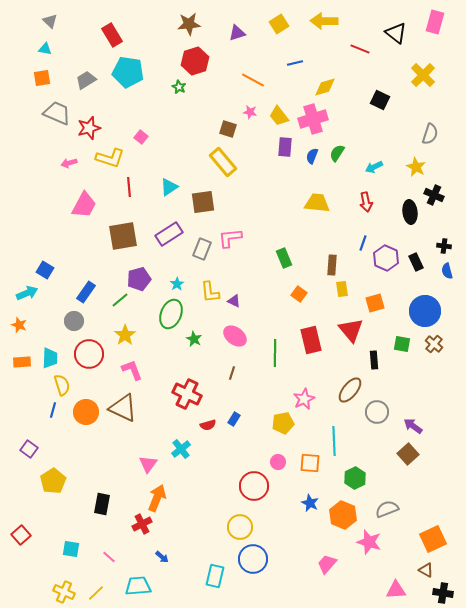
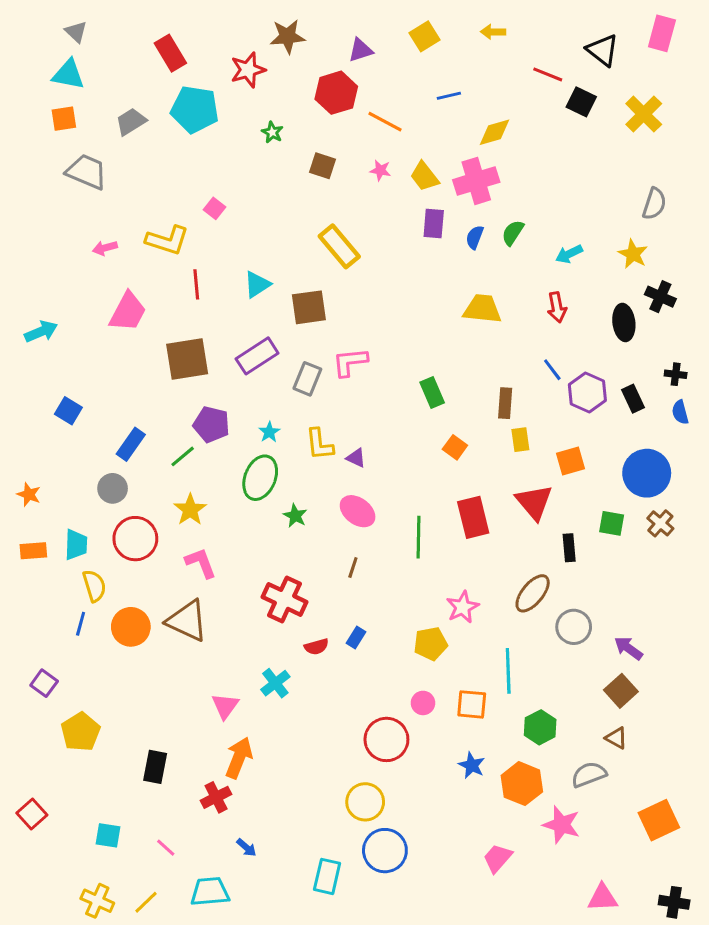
yellow arrow: (324, 21) -> (493, 32), size x0.6
cyan triangle: (45, 49) -> (68, 74), size x1.6
red hexagon: (195, 61) -> (336, 93), moved
black square: (380, 100) -> (581, 102), moved
red star: (89, 128) -> (248, 70), moved
brown square: (228, 129) -> (323, 166), moved
blue line: (363, 243) -> (552, 370), turned -56
purple pentagon: (139, 279) -> (211, 424), turned 30
cyan arrow: (27, 293) -> (41, 332), moved
brown triangle: (426, 570) -> (616, 738), moved

